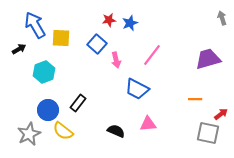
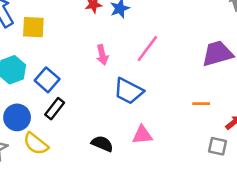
blue square: (97, 44) -> (47, 80), moved
gray square: (208, 133) -> (217, 146), size x0.7

